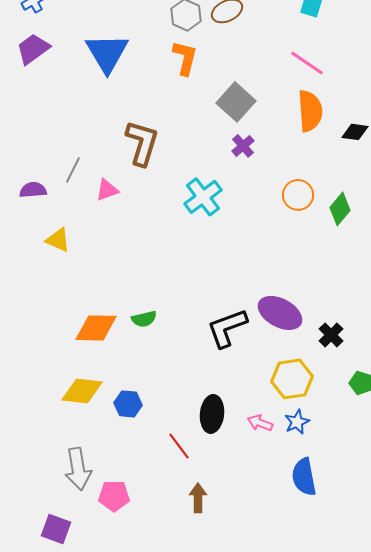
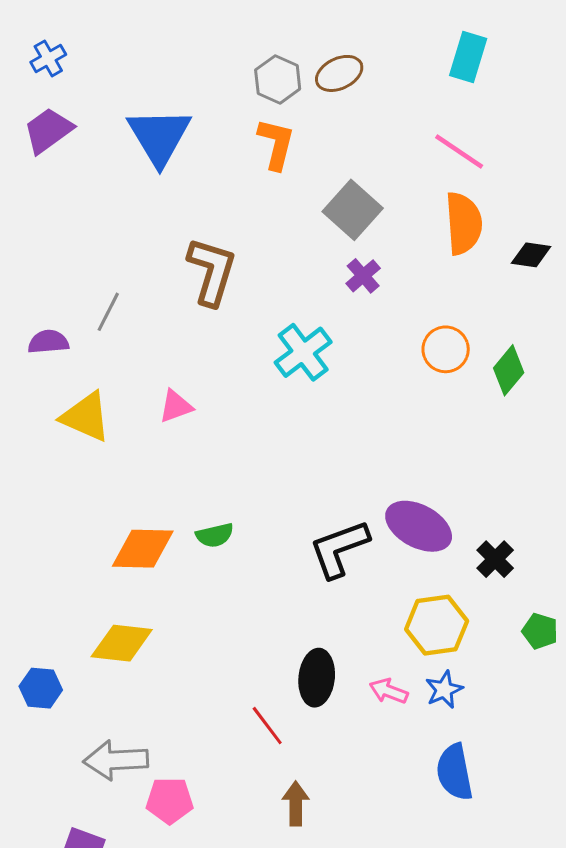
pink triangle: (107, 190) -> (176, 406), moved
yellow triangle: (58, 240) -> (86, 417), size x1.4
blue hexagon: (128, 404) -> (41, 688), moved
gray arrow: (78, 469) -> (116, 760), turned 96

